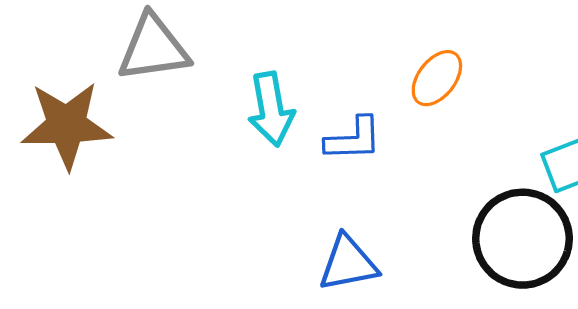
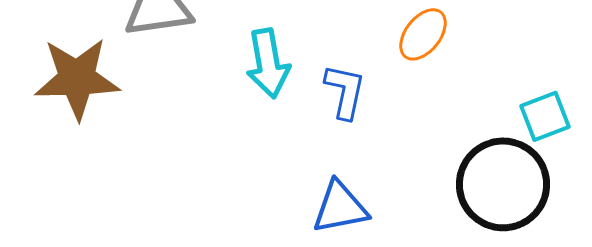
blue L-shape: (353, 139) -> (345, 91), turned -76

